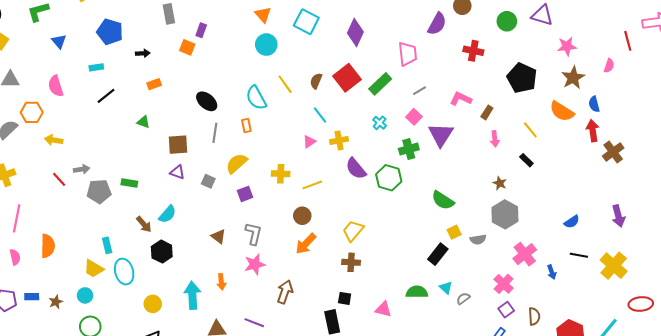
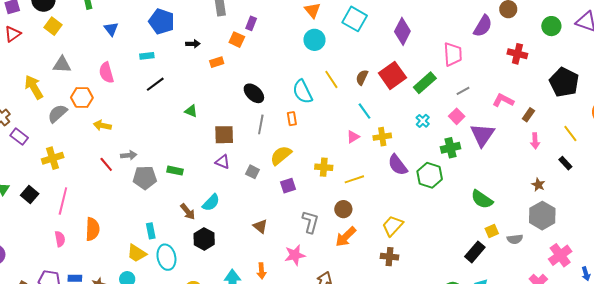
orange rectangle: (154, 84) -> (217, 62), moved
gray L-shape: (254, 234) -> (310, 222), moved

